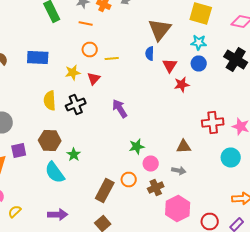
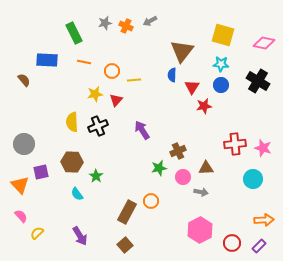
orange line: (86, 24) -> (84, 62), moved
blue rectangle: (38, 58) -> (47, 60), moved
pink circle: (151, 164) -> (183, 177), moved
cyan semicircle: (55, 172) -> (77, 194), size x0.6
brown cross: (156, 188) -> (178, 151), moved
purple arrow: (58, 214) -> (80, 236), turned 60

